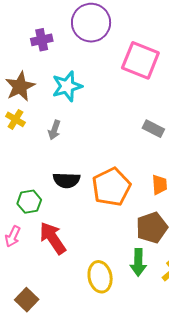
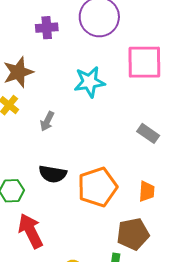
pink square: (140, 60) -> (144, 62), turned -30
cyan star: (67, 86) -> (89, 82), moved

